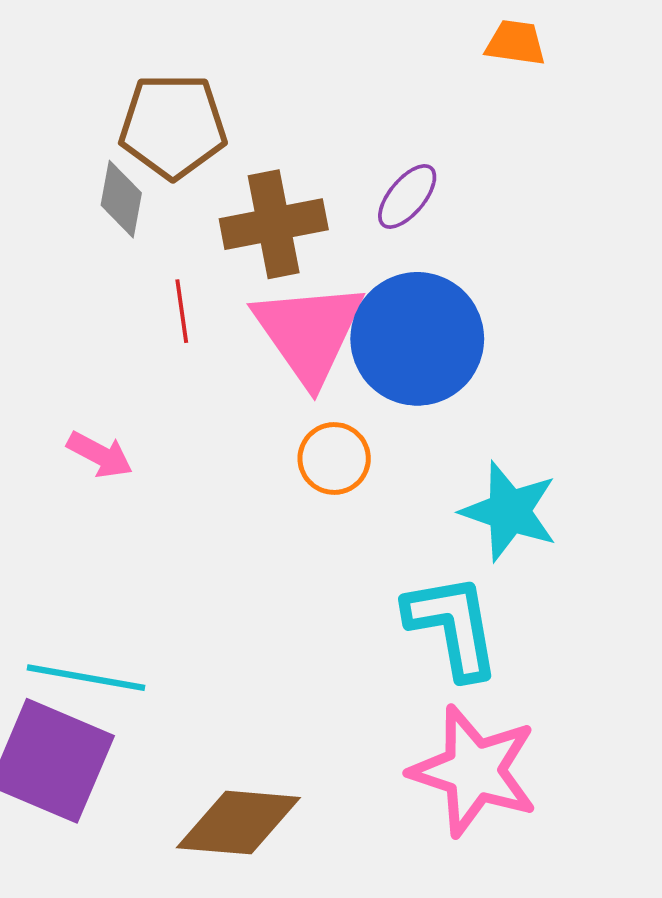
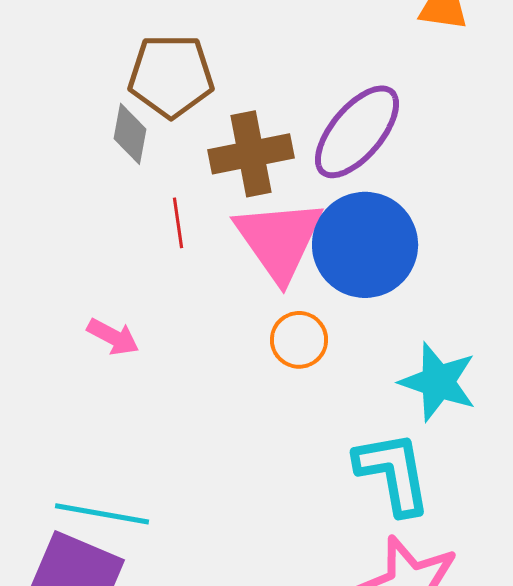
purple ellipse: (407, 197) -> (357, 132), size x1.8

